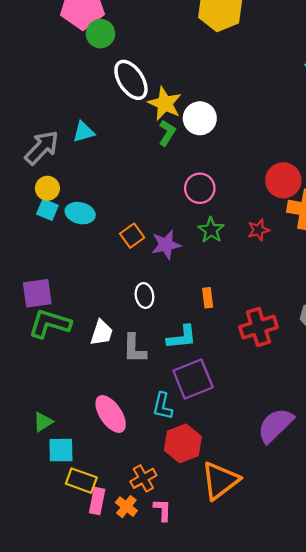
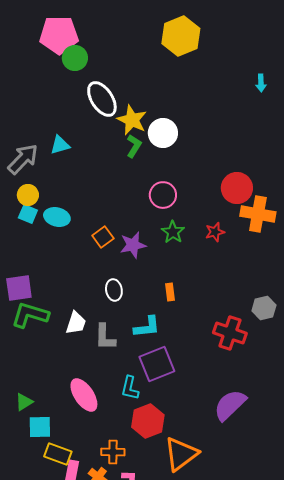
red cross: (258, 327) -> (230, 333), moved, turned 36
orange cross: (143, 478) -> (113, 452), turned 30

